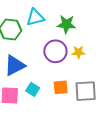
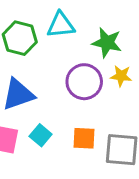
yellow star: (78, 52) -> (121, 76), moved

